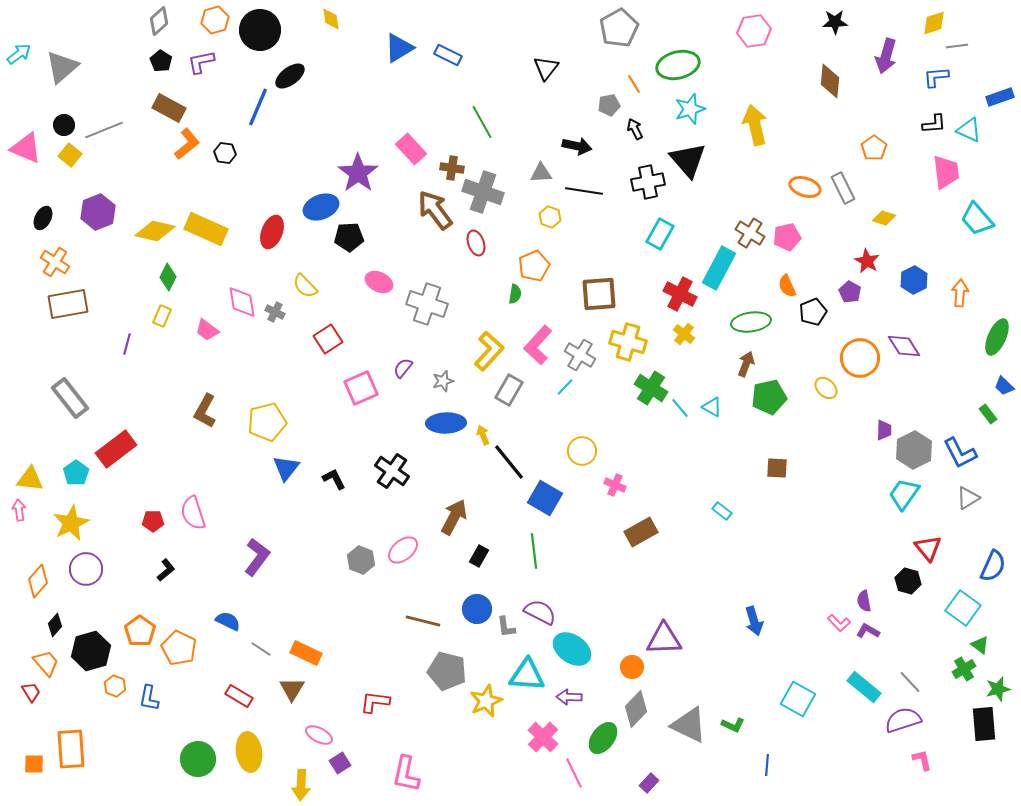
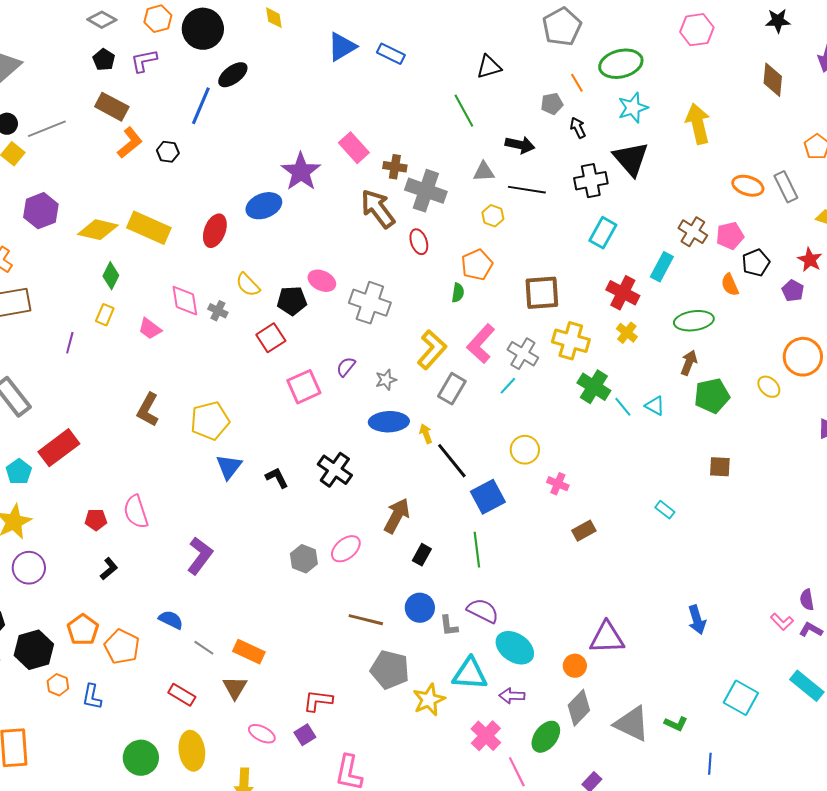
gray diamond: (159, 21) -> (102, 20), turned 72
black triangle: (546, 68) -> (489, 67), turned 36
green line: (482, 122) -> (464, 111), moved
black pentagon: (349, 237) -> (292, 301), moved
cyan rectangle: (719, 268) -> (662, 267), size x0.7
black pentagon: (813, 312) -> (756, 263), moved
blue square: (545, 498) -> (488, 497), turned 32
brown rectangle: (641, 532) -> (584, 531), size x0.7
purple square: (340, 763) -> (305, 735), moved

